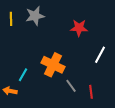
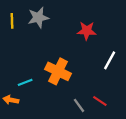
cyan line: (23, 75) -> (25, 82), turned 40
gray line: (71, 86) -> (79, 105), moved
red line: (91, 92) -> (100, 101), turned -48

